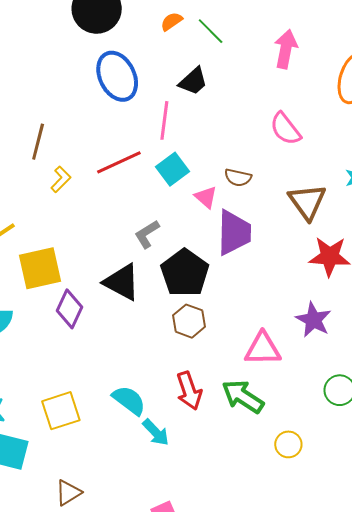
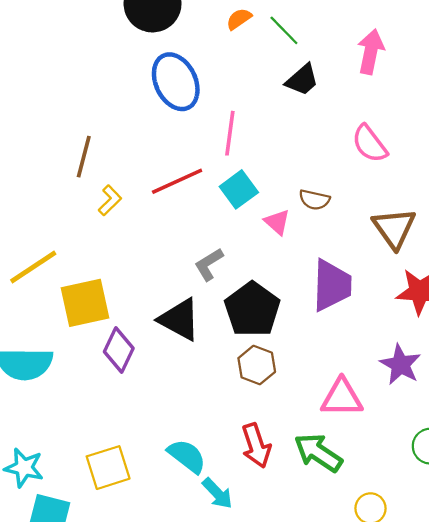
black trapezoid: (193, 81) -> (302, 80), moved
purple trapezoid: (234, 233) -> (332, 285), moved

